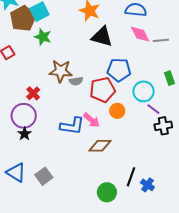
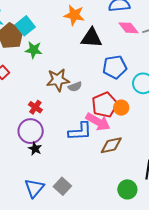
red pentagon: (103, 90) -> (105, 105), moved
pink arrow: (92, 120) -> (98, 122), size x1.4
blue triangle: (16, 172) -> (34, 188), turned 50

